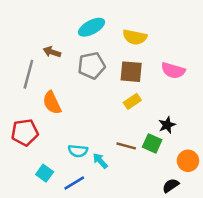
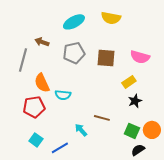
yellow semicircle: (135, 37) -> (111, 18), moved
yellow rectangle: (132, 101) -> (129, 82), moved
red pentagon: (25, 132) -> (34, 107), moved
green square: (152, 143) -> (132, 131), moved
cyan semicircle: (78, 151) -> (63, 95), moved

